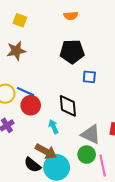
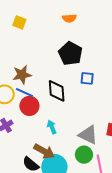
brown star: (16, 51) -> (22, 75), moved
black pentagon: (72, 52) -> (70, 54), turned 30
black diamond: (68, 106) -> (57, 91), moved

